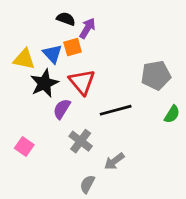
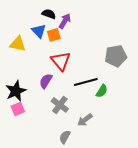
blue triangle: (52, 54) -> (39, 31), moved
black star: (44, 83) -> (16, 91), moved
green semicircle: (172, 114) -> (102, 91), moved
pink square: (24, 146) -> (18, 109), turned 32

